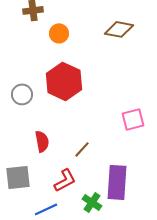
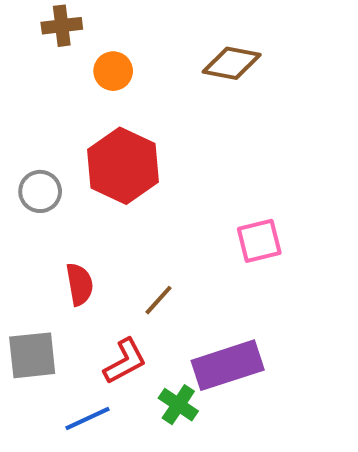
purple rectangle: (117, 182) -> (228, 365), turned 68

